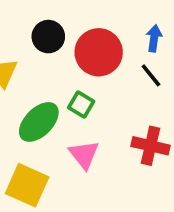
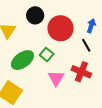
red cross: (150, 146) -> (81, 72), moved
pink triangle: (84, 154) -> (56, 78), moved

